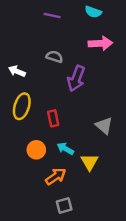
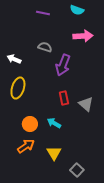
red rectangle: (53, 118) -> (64, 98), moved
yellow triangle: (90, 162) -> (54, 153), moved
orange arrow: (56, 176) -> (26, 146), moved
gray square: (64, 205) -> (77, 170), moved, turned -32

